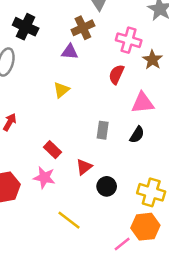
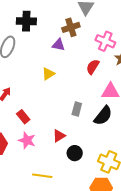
black cross: (26, 27) -> (26, 21), turned -30
black semicircle: (137, 135) -> (103, 116), size x1.5
red rectangle: (53, 150) -> (23, 117), moved
yellow line: (69, 220) -> (42, 176), turned -36

